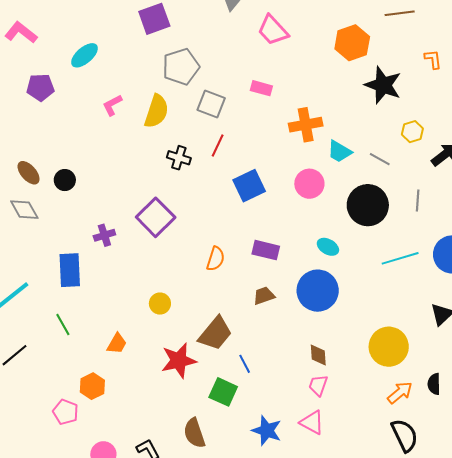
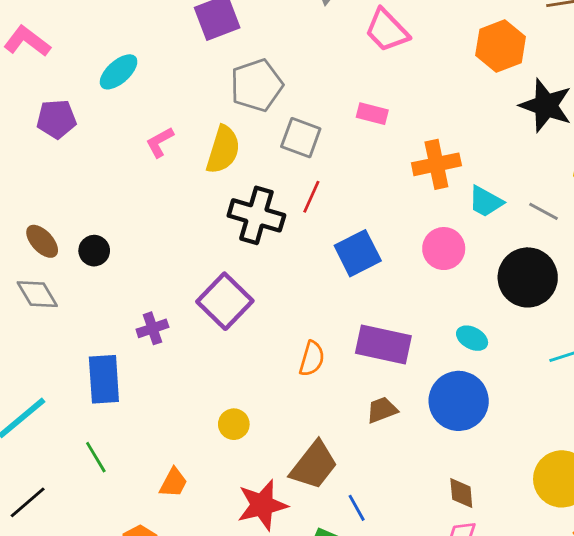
black cross: (179, 158) -> (256, 215), size x1.6
purple rectangle: (266, 250) -> (383, 345), size x1.4

